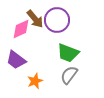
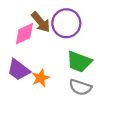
gray semicircle: (69, 75) -> (80, 87), turned -108
orange star: (35, 81) -> (41, 78), moved

